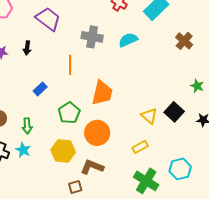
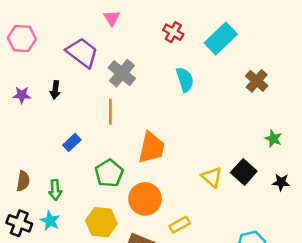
gray cross: (92, 37) -> (122, 73), moved, turned 30
cyan semicircle: (128, 40) -> (185, 80), turned 96
yellow rectangle: (140, 147) -> (180, 225), moved

